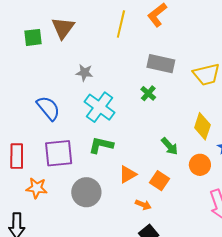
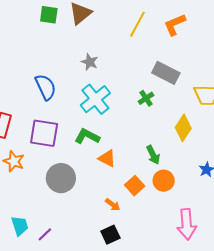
yellow diamond: (202, 126) -> (183, 128), moved
orange circle: (200, 165) -> (164, 181), moved
orange triangle: (128, 174) -> (107, 158), moved, turned 42

